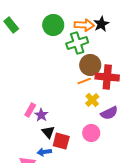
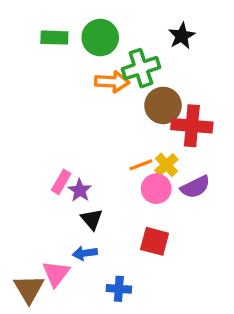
green rectangle: (11, 25) -> (54, 38), moved, turned -49
orange arrow: (84, 25) -> (112, 82), moved
orange line: (84, 81) -> (141, 165), moved
pink circle: (91, 133) -> (156, 189), moved
red square: (61, 141) -> (155, 241), moved

